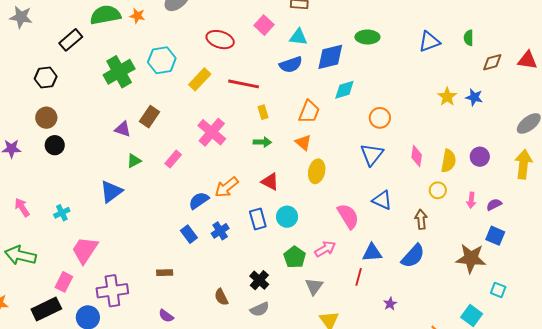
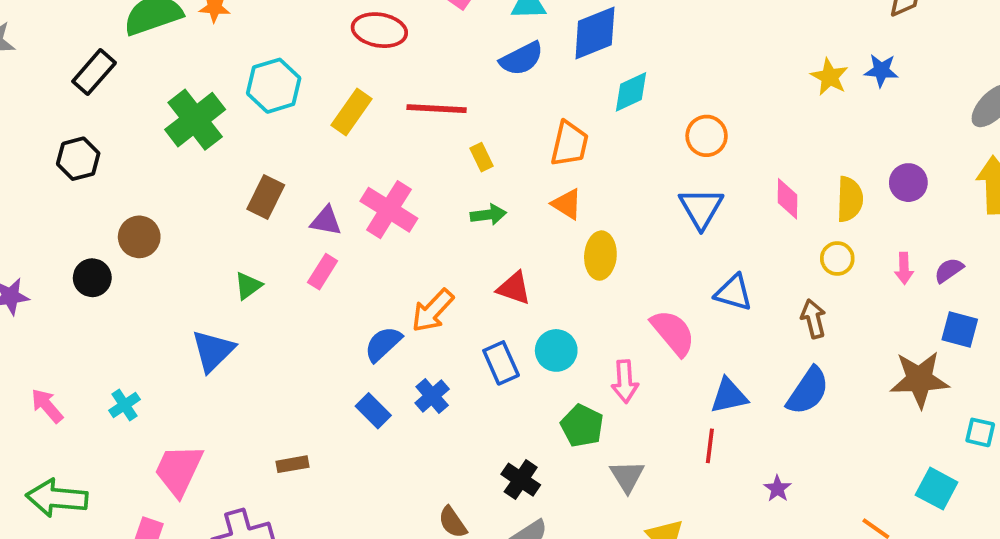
black hexagon: (46, 78) -> (78, 159), moved
brown circle: (46, 118) -> (139, 237), moved
purple triangle: (123, 129) -> (326, 221), moved
pink arrow: (325, 249) -> (625, 381), moved, turned 125
brown rectangle: (165, 273) -> (293, 464), moved

